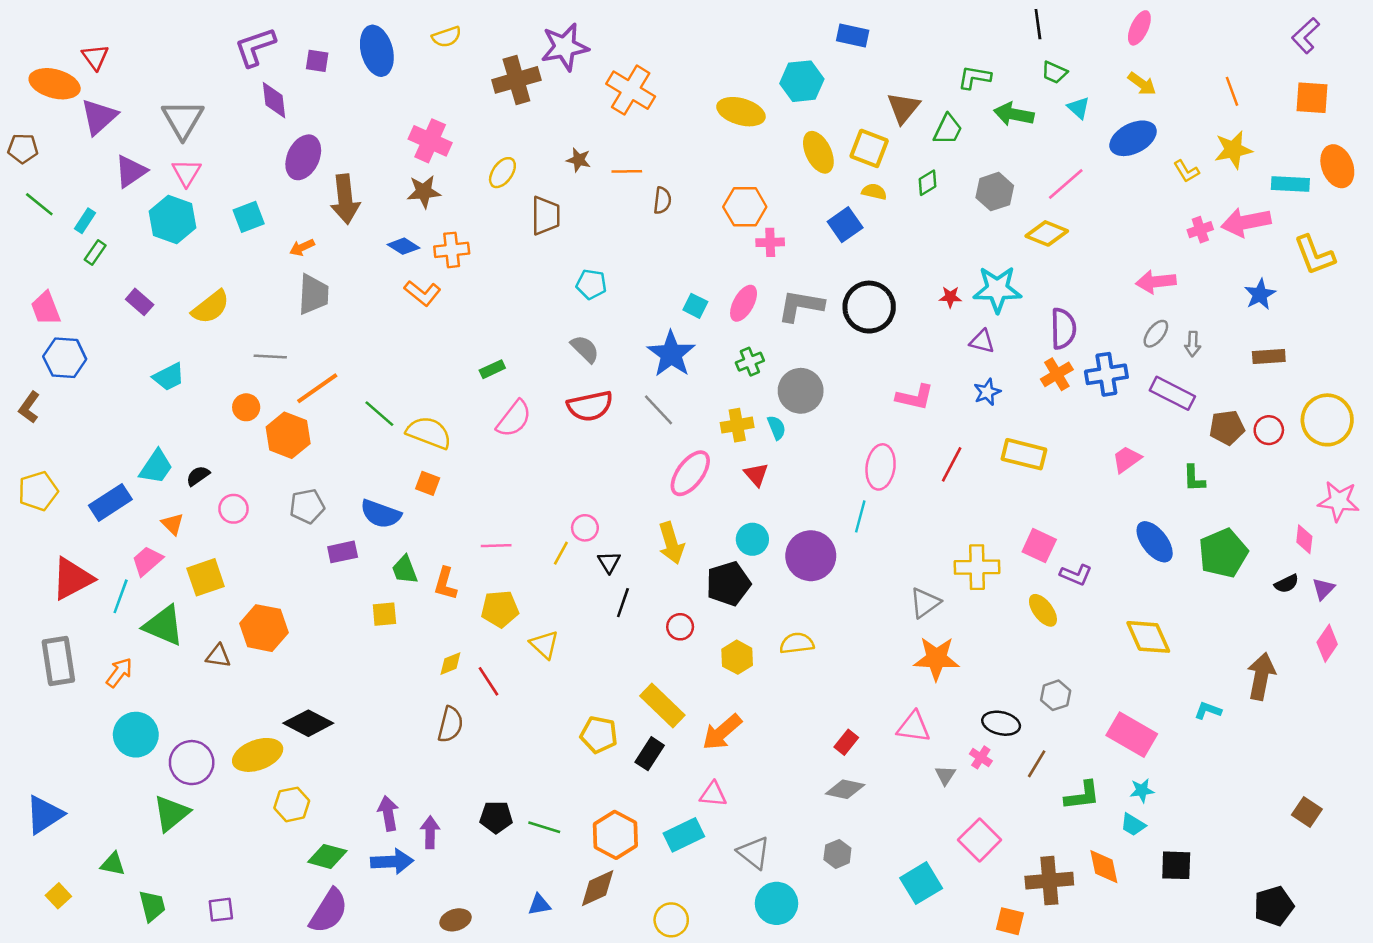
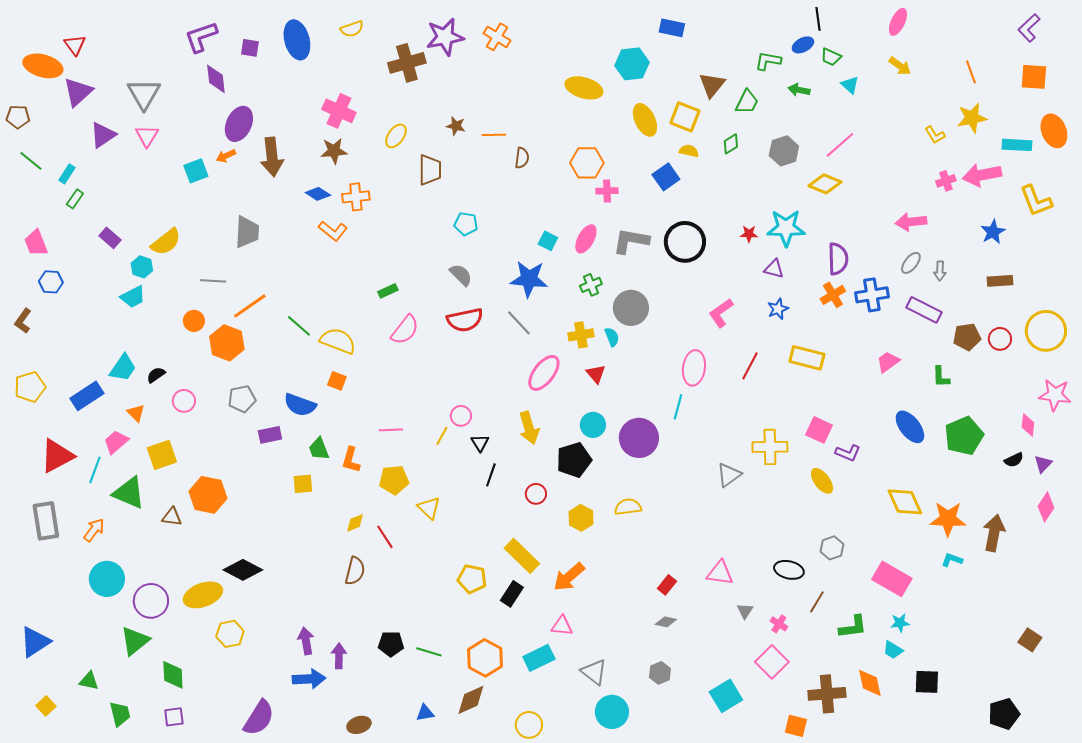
orange cross: (631, 90) -> (497, 37), moved, size x0.7
green arrow: (1014, 114) -> (799, 90), size x0.7
blue ellipse: (1133, 138) -> (803, 45), moved, size x0.6
cyan hexagon: (173, 220) -> (142, 267), moved, size x0.6
orange arrow: (302, 247) -> (226, 156), moved
blue star: (671, 354) -> (529, 279), turned -30
blue hexagon: (65, 358) -> (51, 282), size x0.7
pink L-shape: (915, 397) -> (721, 313), turned 132
orange star: (936, 659) -> (948, 519), moved
pink cross: (981, 757) -> (779, 624), moved
gray diamond: (845, 789) -> (666, 622), size x0.7
green diamond: (327, 856) -> (173, 675), moved, turned 72

